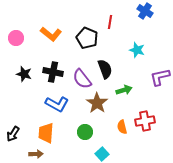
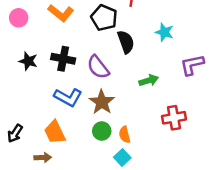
black semicircle: (105, 69) -> (126, 42), moved
brown star: (97, 103) -> (102, 102), moved
orange semicircle: (122, 127) -> (125, 135), moved
orange trapezoid: (46, 133) -> (55, 132), turned -30

